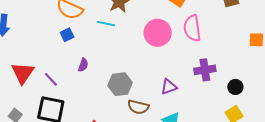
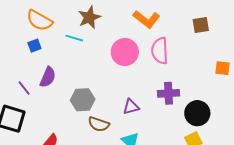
purple semicircle: (83, 65) -> (48, 77), size x1.5
purple line: (51, 79) -> (24, 88), moved
black circle: (235, 87) -> (197, 113), size x1.6

